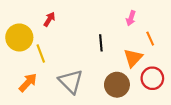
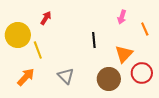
orange line: (150, 39) -> (145, 29), moved
gray triangle: (71, 81) -> (66, 76), size x0.7

